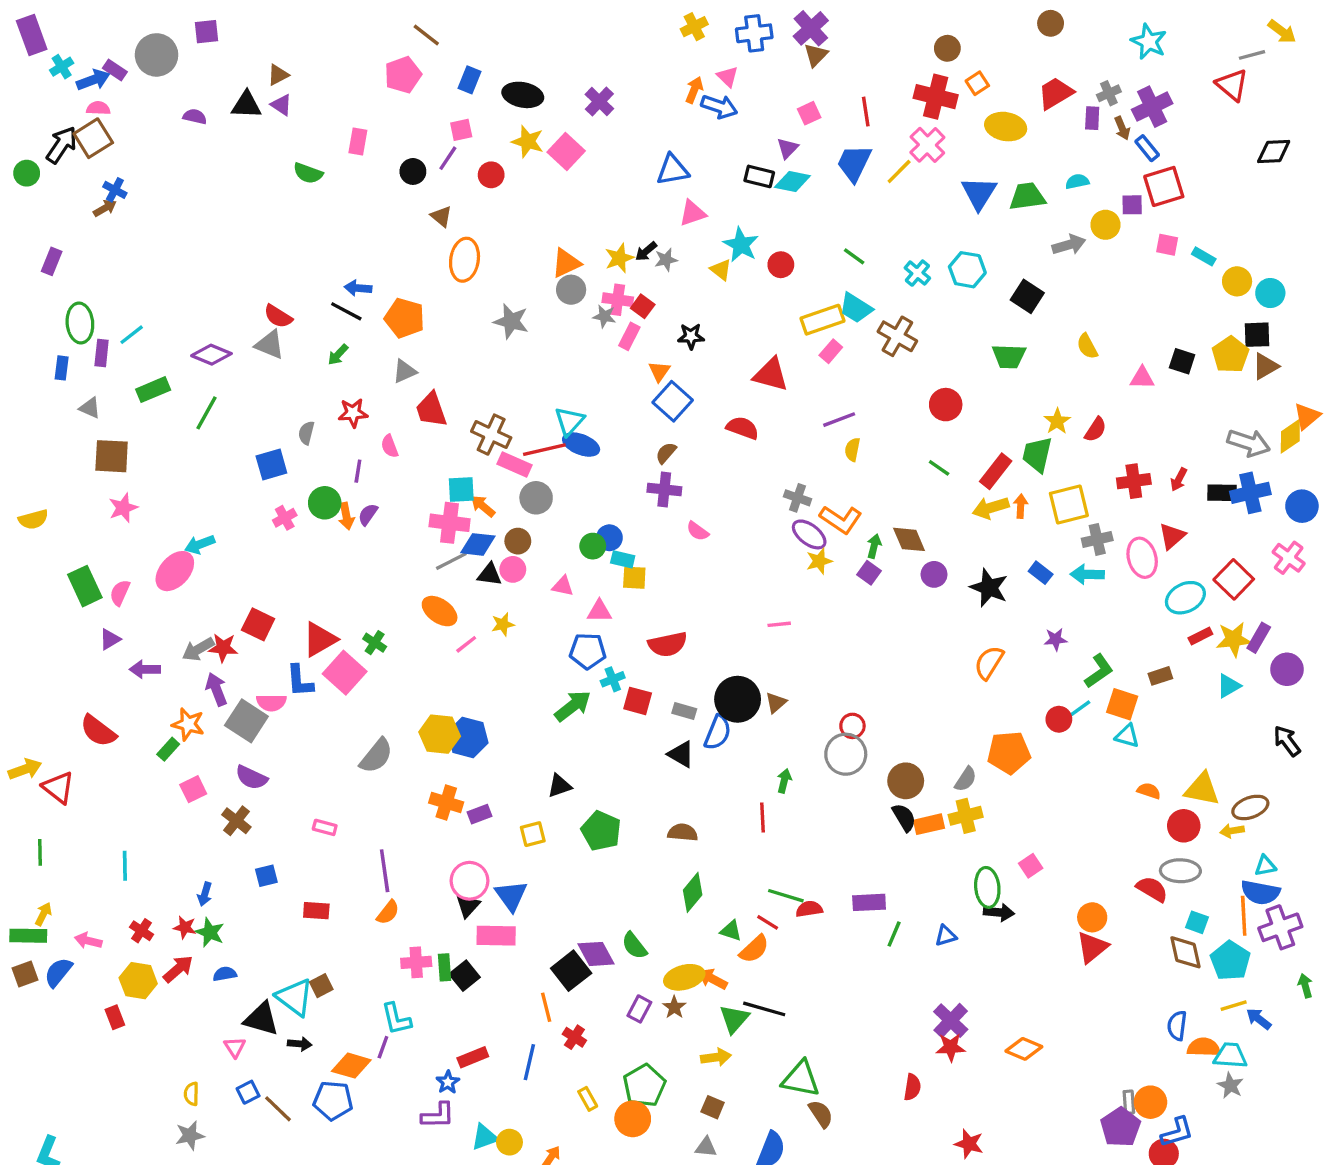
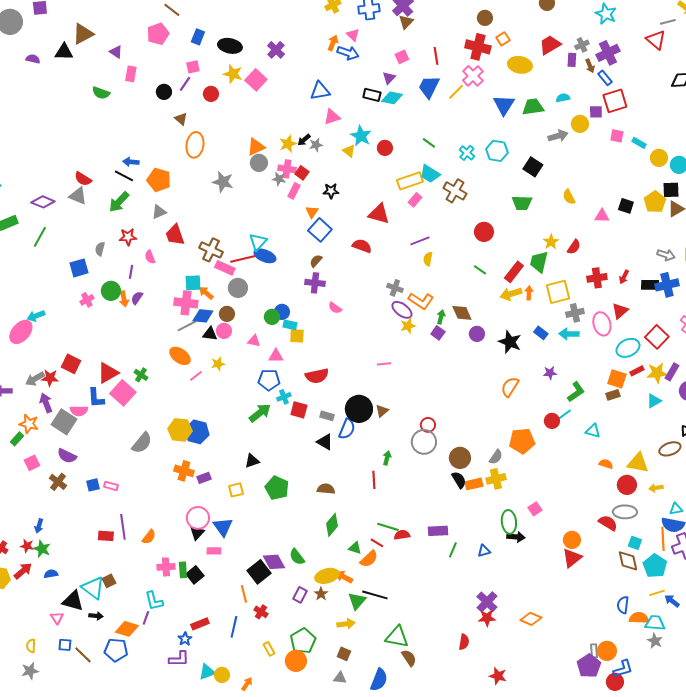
brown triangle: (278, 75) -> (83, 34), size x1.6
purple triangle: (281, 105) -> (116, 52), moved
green arrow: (338, 355) -> (119, 202), size x1.6
gray arrow: (1249, 443) -> (666, 255), size x0.7
orange square: (1122, 704) -> (617, 379), moved
brown ellipse: (1250, 807) -> (670, 449), moved
purple line: (385, 871) -> (123, 527), moved
blue square: (266, 876) -> (93, 485), moved
pink rectangle: (496, 936) -> (214, 551), size x0.6
blue square: (248, 1092) -> (65, 645), turned 32

